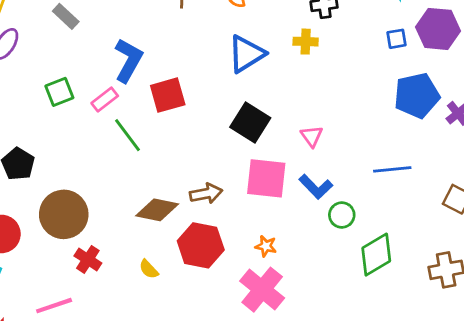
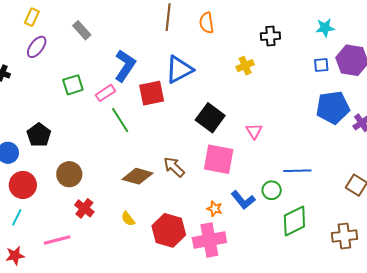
yellow cross: (306, 42) -> (245, 66), moved, turned -30
blue triangle: (246, 54) -> (179, 69), moved
blue line: (392, 169) -> (297, 171), moved
blue L-shape: (316, 187) -> (243, 200), moved
brown arrow: (206, 193) -> (174, 167), turned -130
brown circle: (64, 214) -> (69, 174), size x0.7
red hexagon: (201, 245) -> (169, 230), moved
pink cross: (262, 290) -> (209, 240), turned 36

